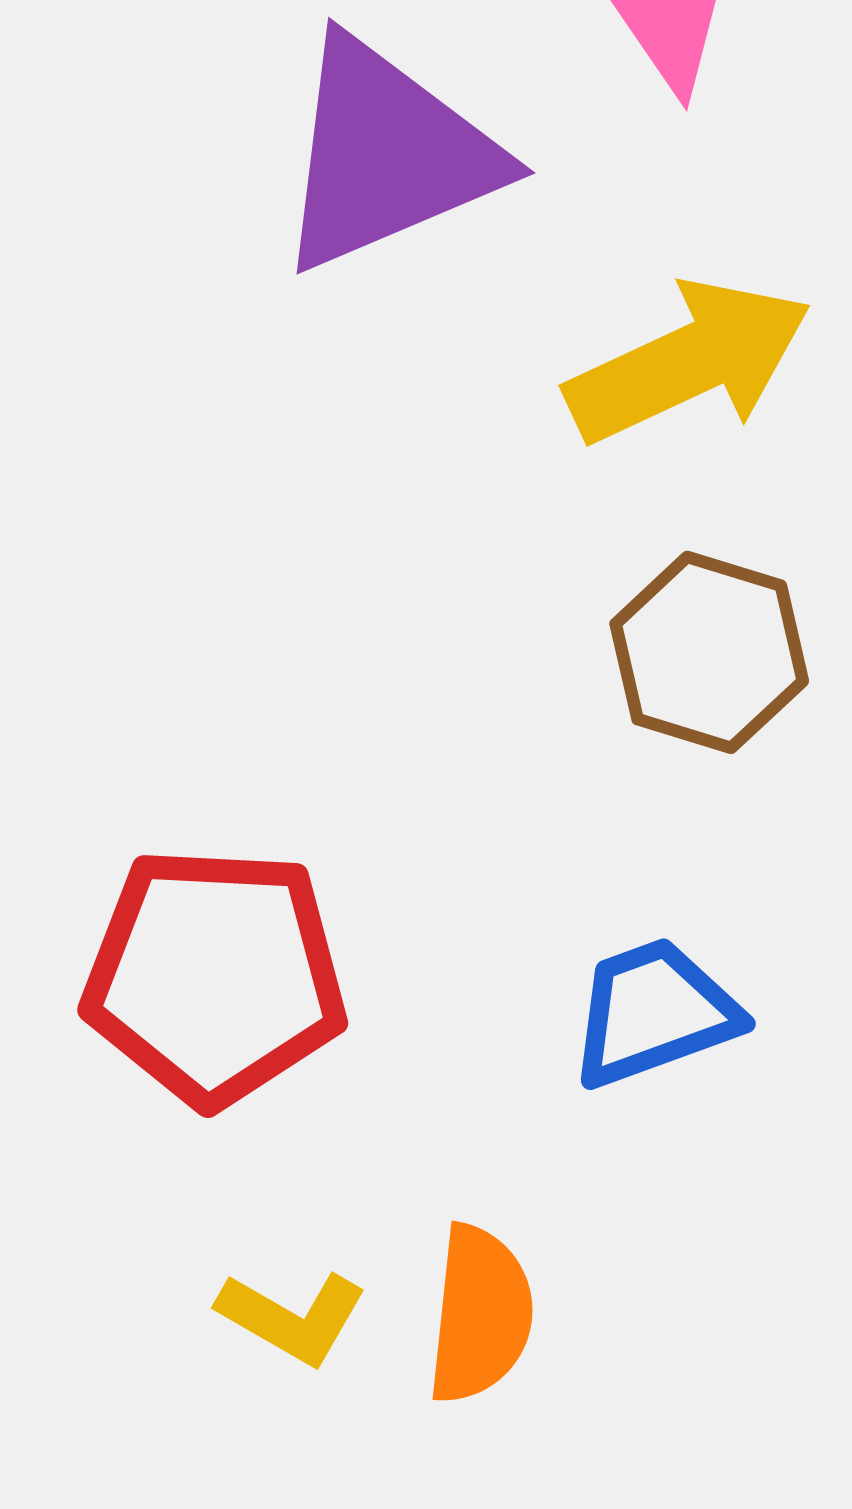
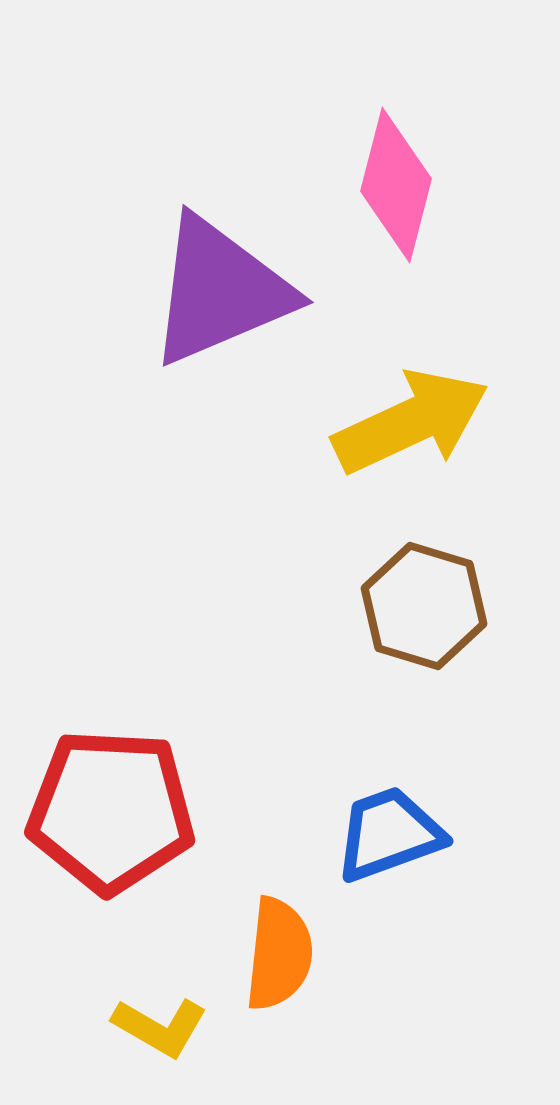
orange semicircle: (480, 1314) -> (279, 954), moved

